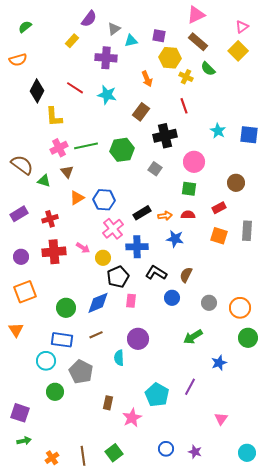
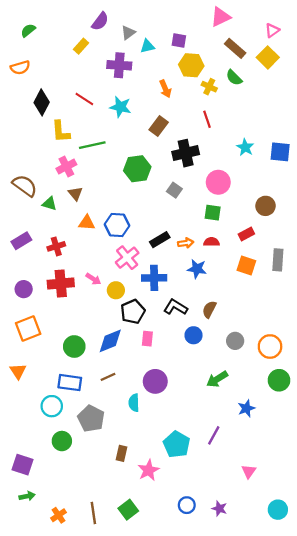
brown rectangle: (198, 42) -> (235, 48), moved
green line: (86, 146) -> (92, 145), moved
orange triangle: (77, 198) -> (87, 223), turned 35

